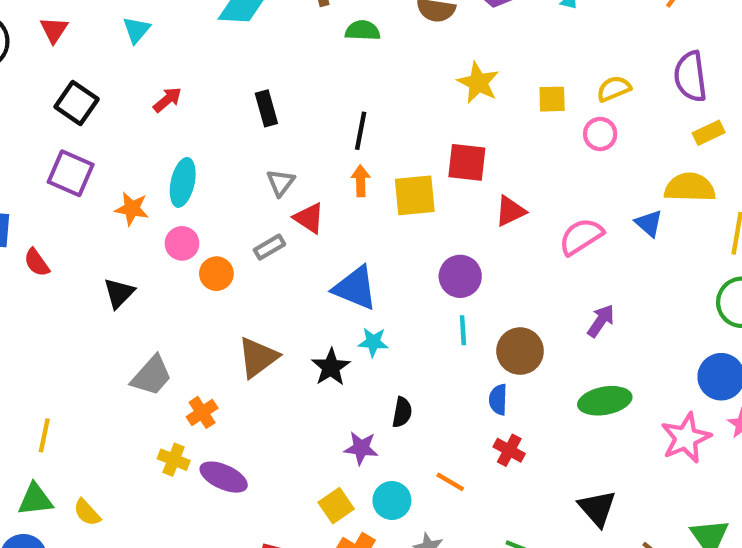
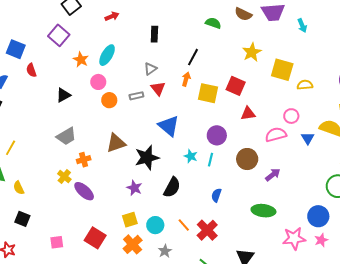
green semicircle: (363, 31) -> (213, 23), moved
yellow semicircle: (614, 89) -> (305, 85), moved
yellow square: (552, 99) -> (282, 70), size x1.6
pink circle: (600, 134) -> (291, 116), moved
cyan star: (373, 342) -> (191, 156), moved
brown circle: (520, 351) -> (247, 159), moved
black star: (331, 367) -> (147, 158), size x1.4
black semicircle: (402, 412) -> (172, 187), size x1.5
purple star: (361, 448) -> (134, 188), moved
red cross: (509, 450) -> (207, 230), moved, size x1.5

